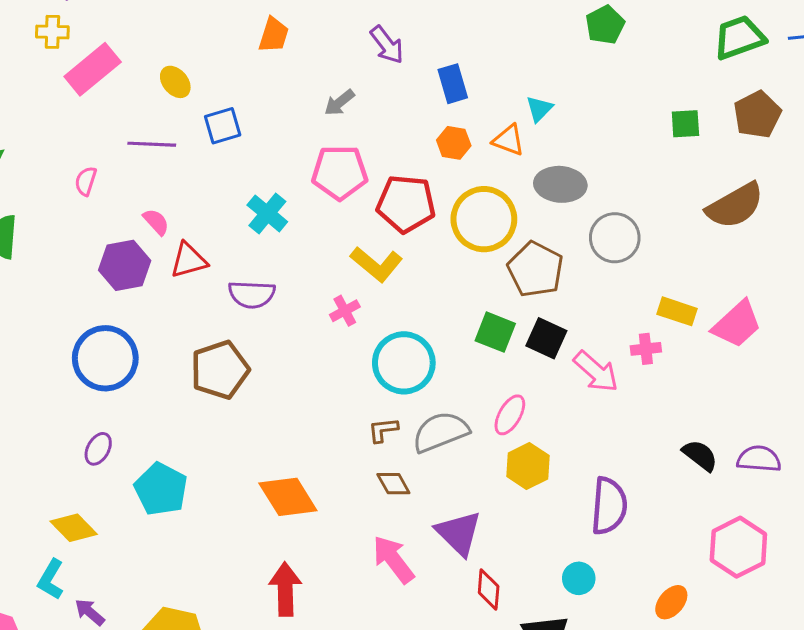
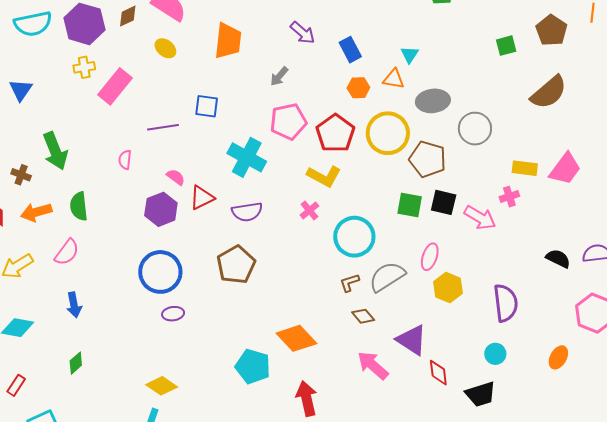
orange trapezoid: (274, 35) -> (228, 41), size x1.5
yellow ellipse: (175, 82) -> (165, 48), moved
blue square: (223, 126) -> (207, 106), turned 35
red pentagon: (406, 204) -> (335, 133), turned -30
cyan cross: (267, 213) -> (247, 157), size x1.4
purple ellipse: (98, 449) -> (173, 314), moved, turned 65
cyan pentagon: (161, 489) -> (253, 366), moved

